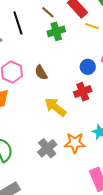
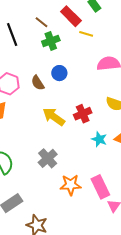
blue circle: (88, 67) -> (59, 73), moved
red cross: (83, 92) -> (83, 114), moved
orange star: (75, 143) -> (71, 185), moved

